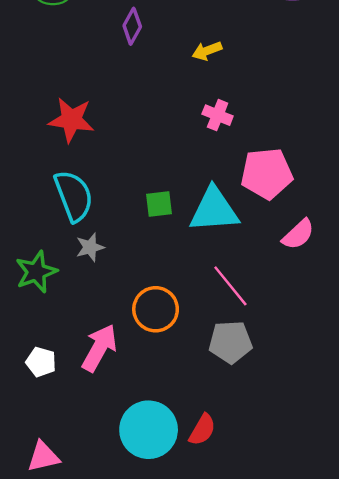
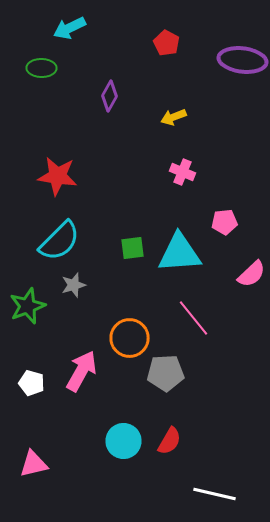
pink pentagon: (267, 174) -> (224, 222), size x0.6
cyan semicircle: (74, 196) -> (60, 241), turned 66
gray pentagon: (230, 342) -> (166, 373), moved
cyan circle: (149, 430) -> (124, 441), size x0.7

